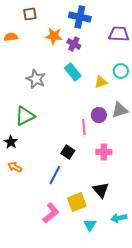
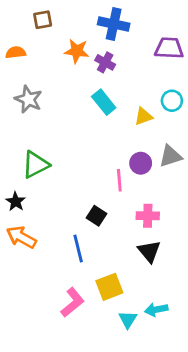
gray star: (36, 79) -> (28, 99), moved
orange arrow: (15, 167) -> (21, 237), size x1.5
blue line: (55, 175) -> (78, 248), turned -42
black triangle: (101, 190) -> (149, 251), moved
cyan arrow: (119, 218) -> (156, 310), moved

